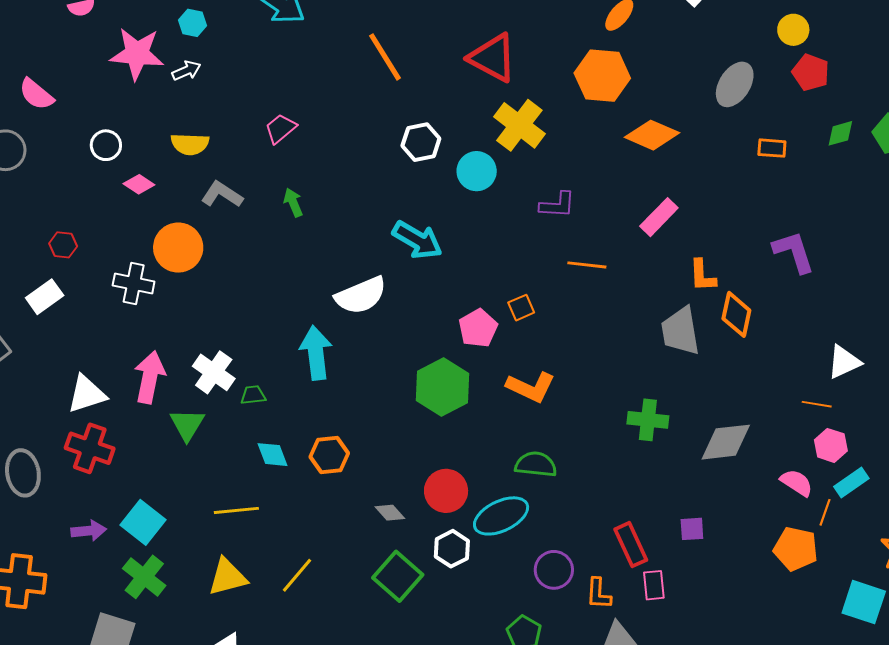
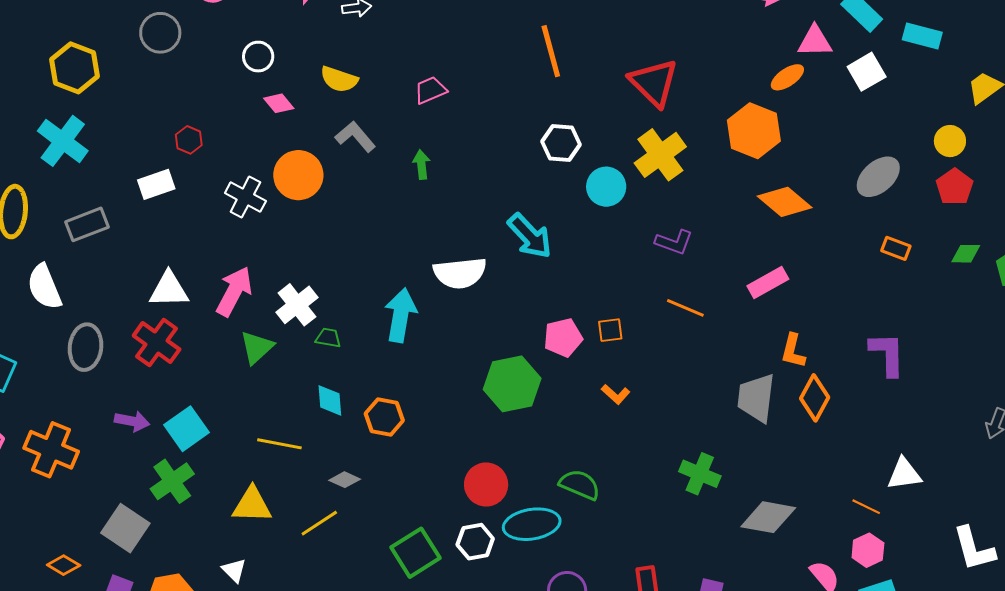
orange L-shape: (531, 387) -> (616, 394), moved, size x0.6
gray diamond: (390, 513) -> (345, 480), moved, turned -40

